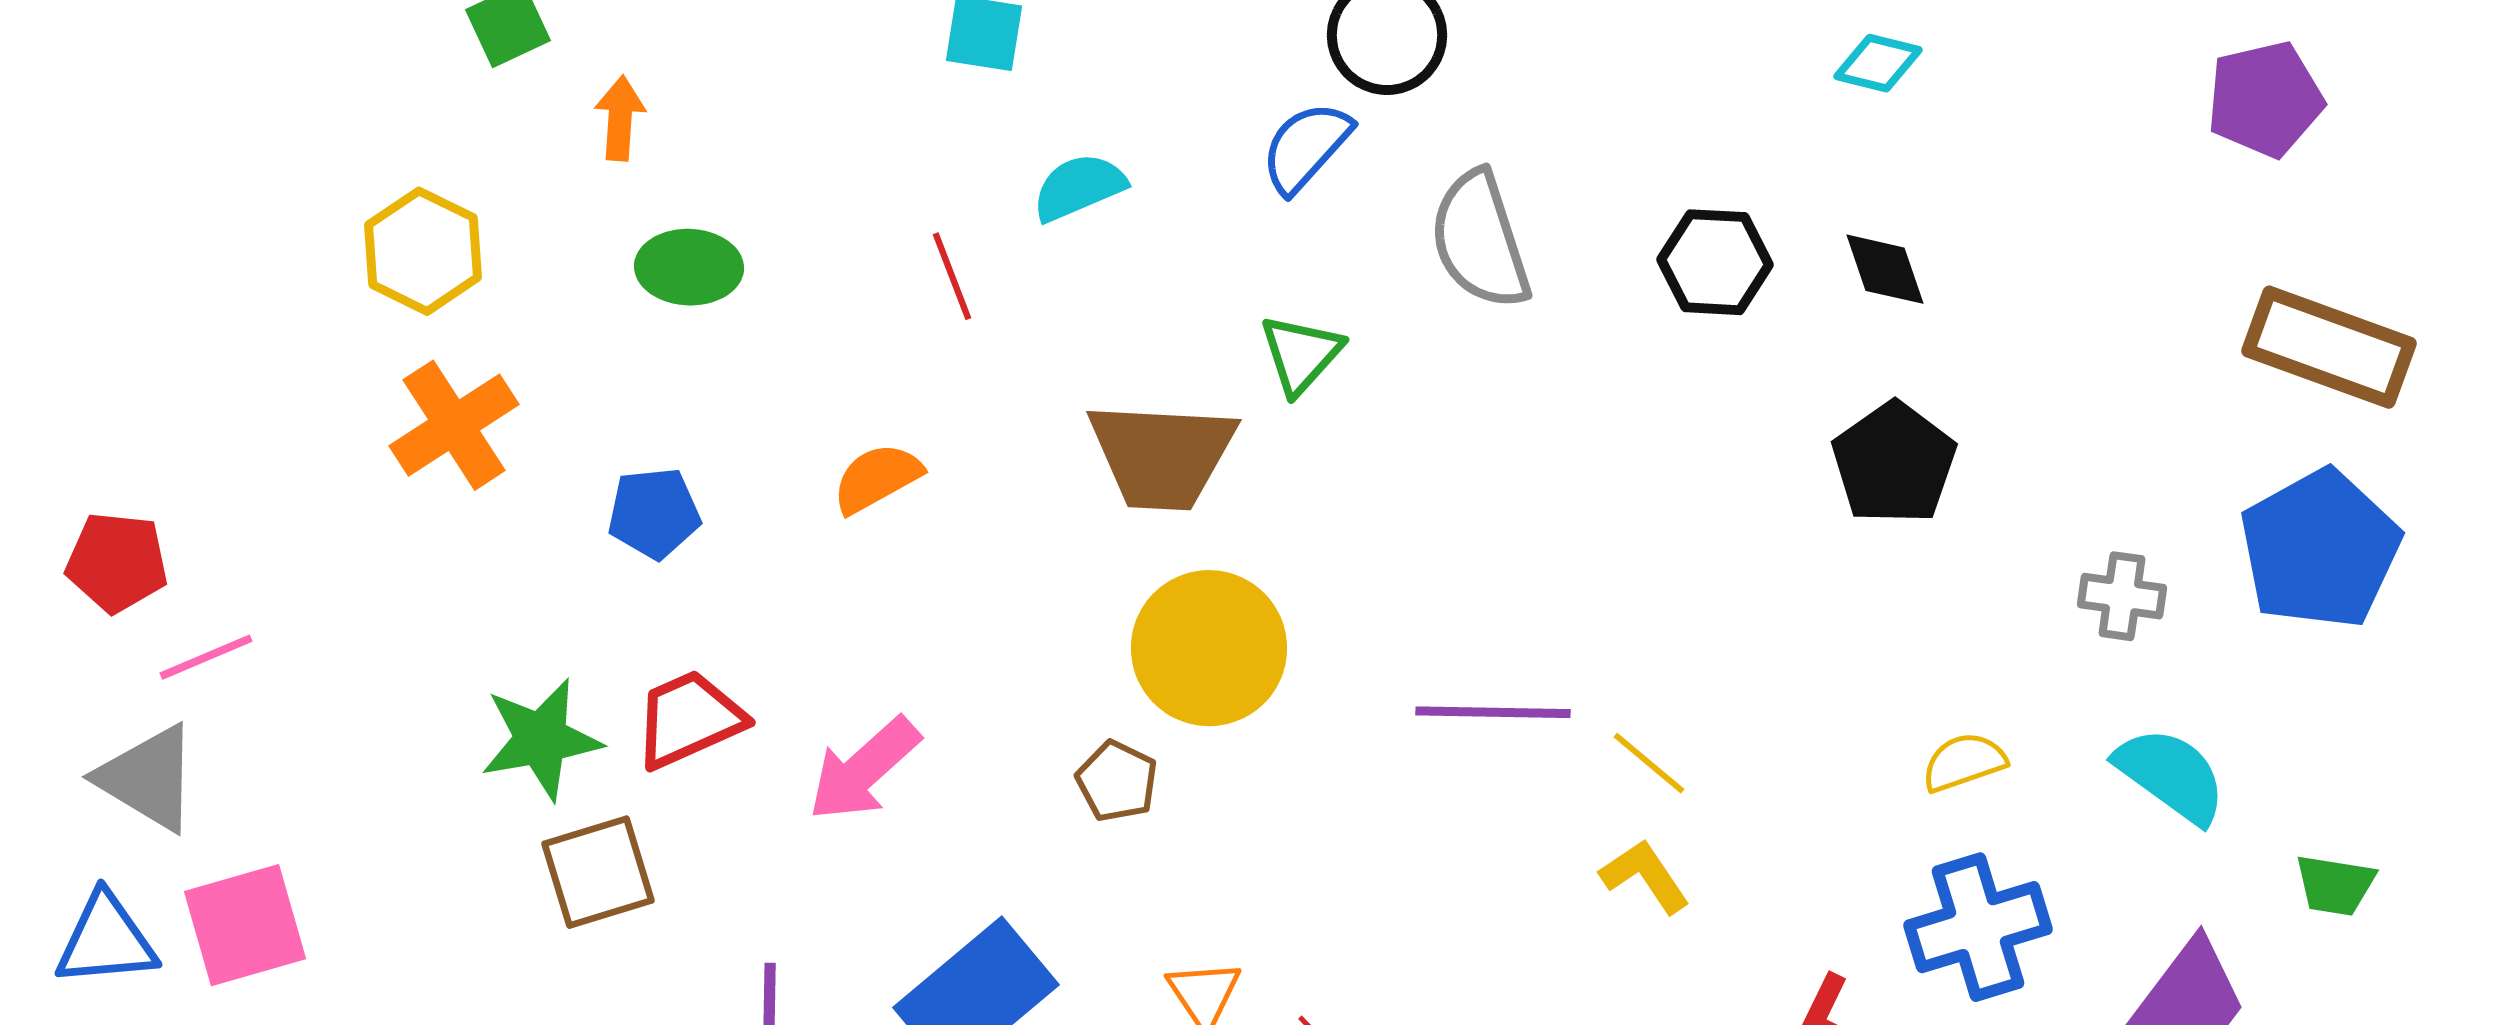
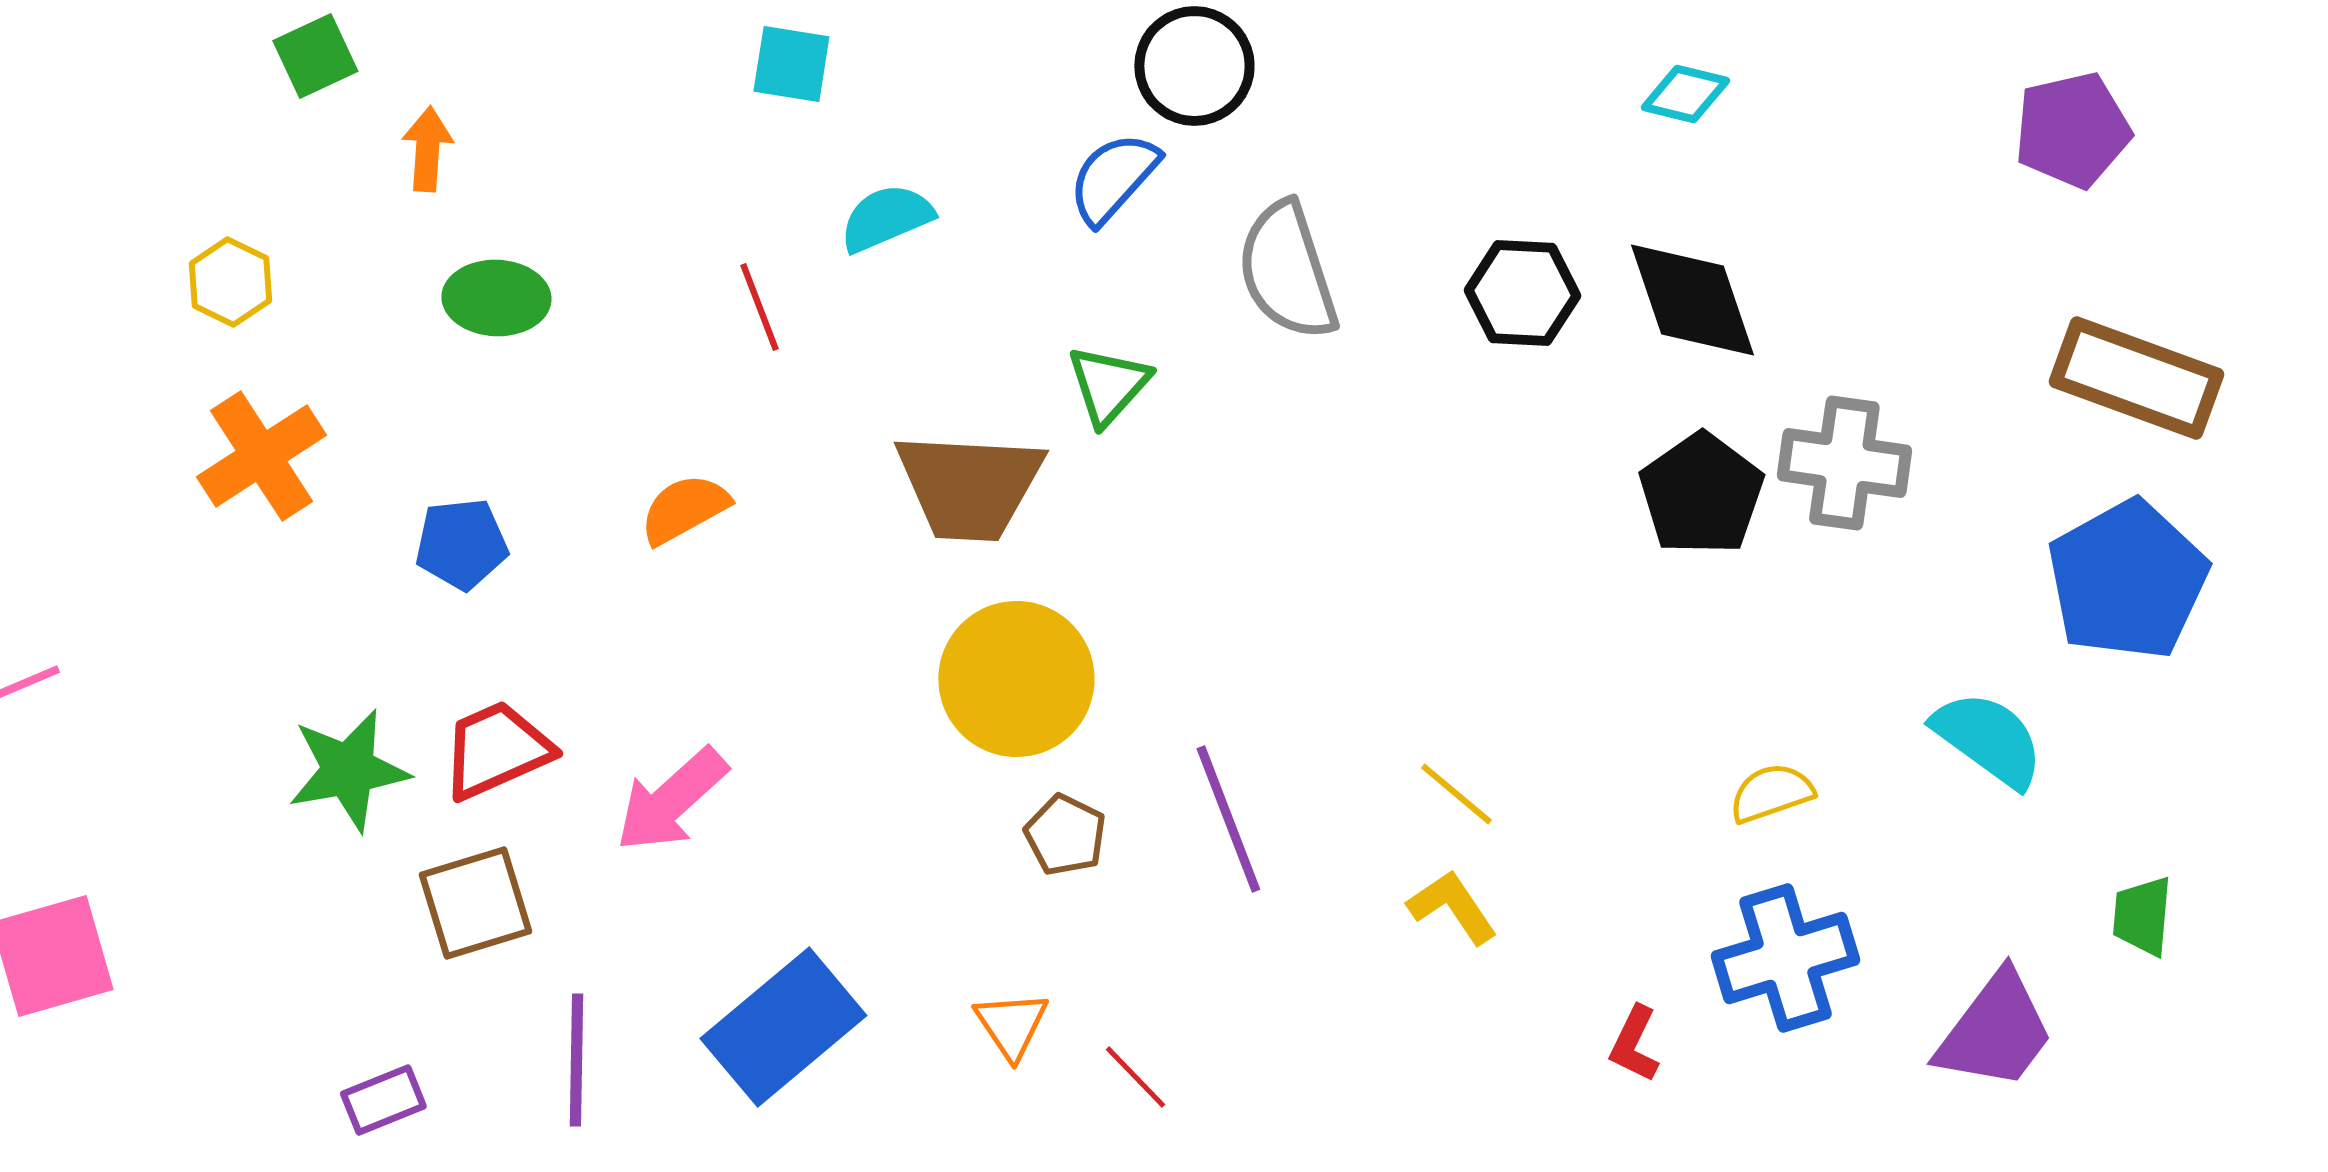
yellow hexagon: (423, 251) -> (230, 282), size x0.7
black diamond: (1885, 269) -> (1692, 300), size x1.6
gray cross: (2122, 596) -> (1844, 463), moved, size x1.5
purple line: (1493, 712) -> (1228, 819), moved, turned 68
cyan semicircle: (2171, 775) -> (1988, 739), moved
brown pentagon: (1117, 781) -> (1065, 835), moved
brown square: (598, 872) -> (475, 903), moved
green trapezoid: (2335, 885) -> (2142, 916), turned 86

